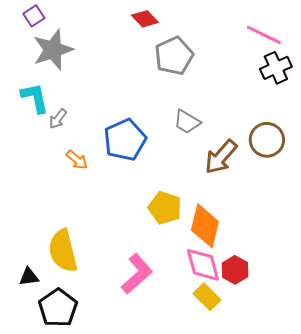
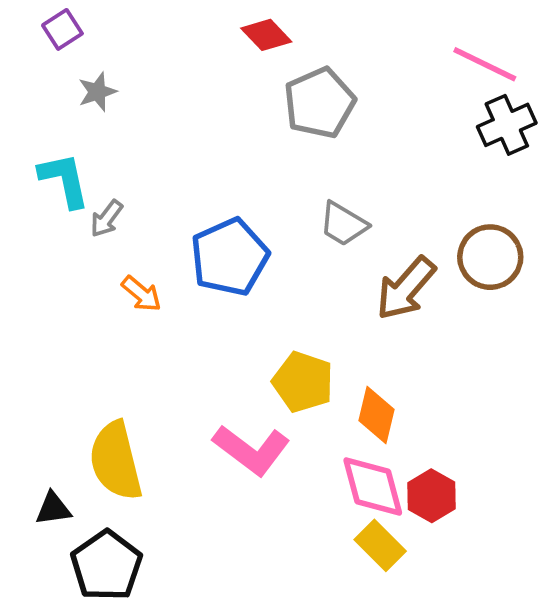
gray star: (53, 50) -> (97, 92), size x0.5
orange diamond: (205, 226) -> (376, 415), size x0.7
pink L-shape: (137, 274) -> (252, 450), moved, turned 78

